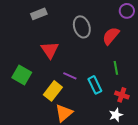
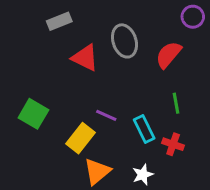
red triangle: (50, 50) -> (85, 58), moved, turned -30
red cross: (122, 95) -> (173, 144), moved
white star: (116, 115) -> (143, 175), moved

